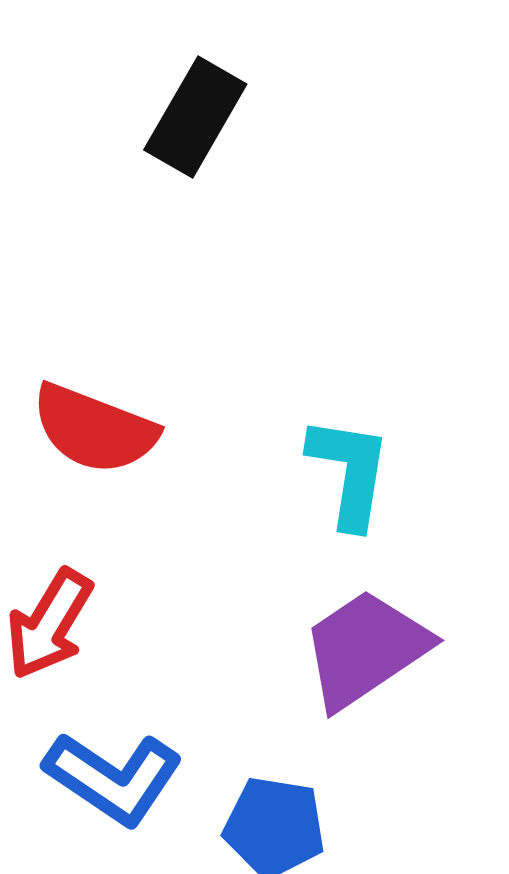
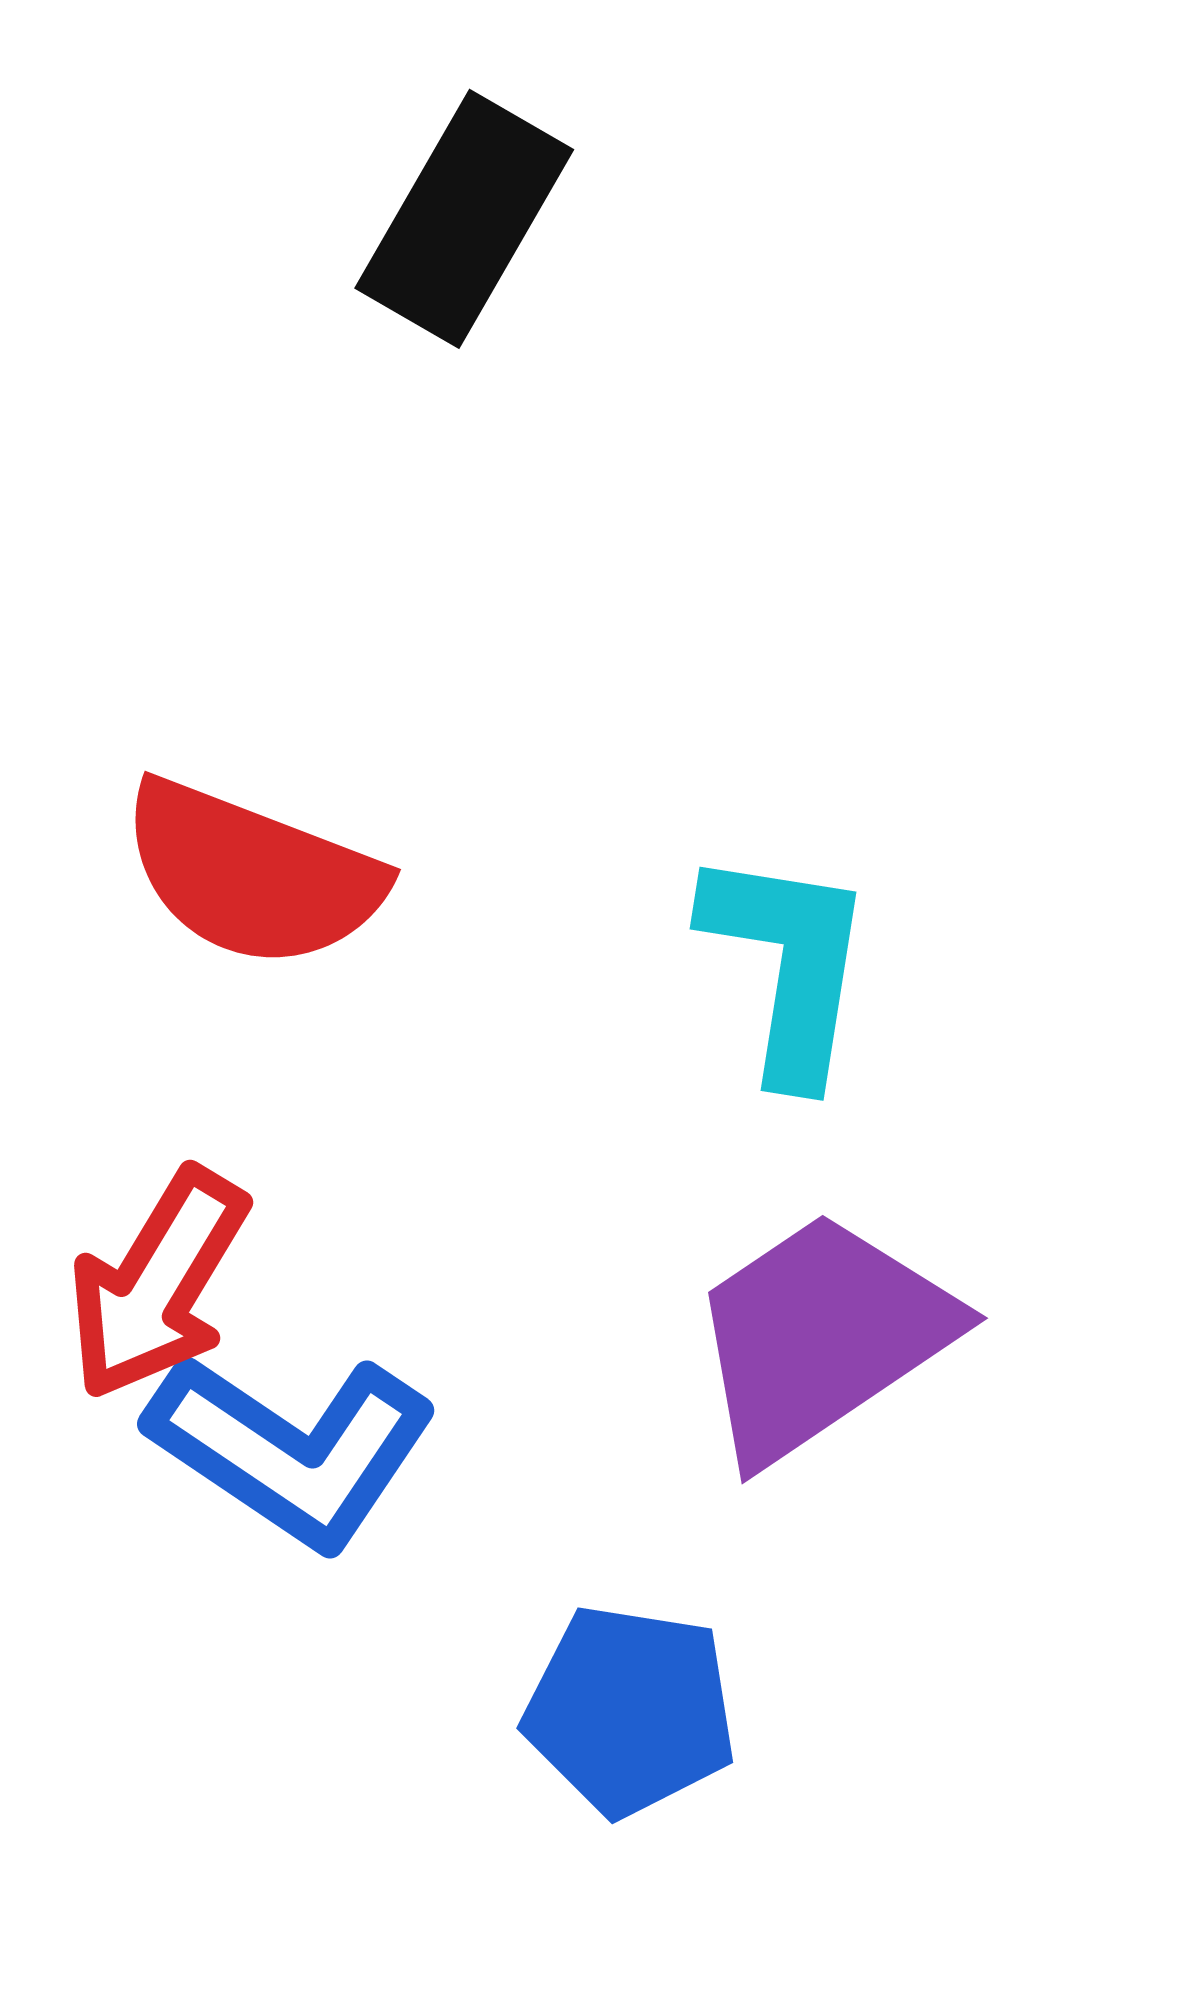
blue L-shape: (113, 778) -> (292, 1450), moved

